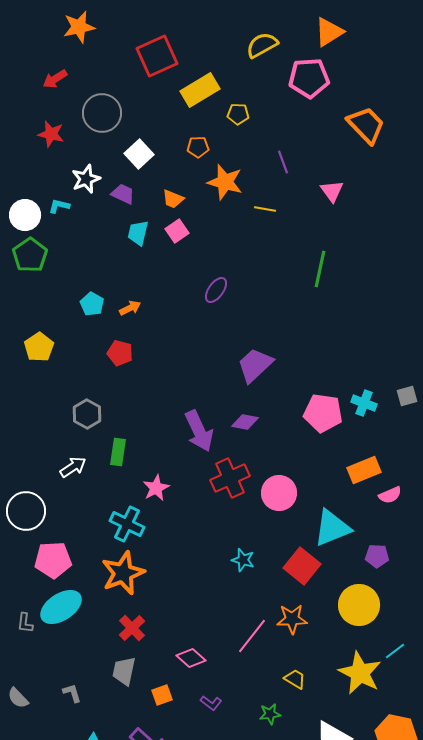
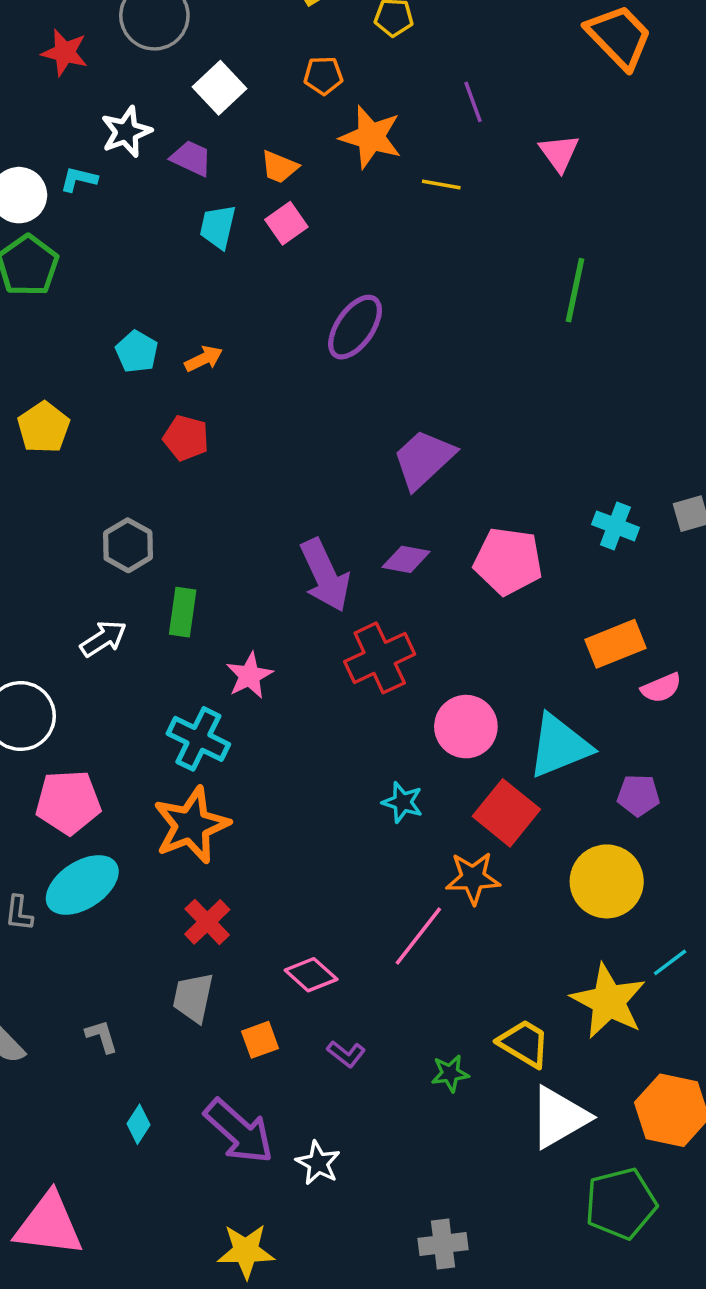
green line: (320, 269) -> (575, 290), moved
purple ellipse: (216, 290) -> (355, 327), size x1.4
pink pentagon: (323, 413) -> (508, 561), moved
pink circle: (279, 493) -> (466, 727), moved
orange star: (292, 619) -> (473, 878), moved
yellow trapezoid: (295, 679) -> (524, 1043), moved, size x1.4

